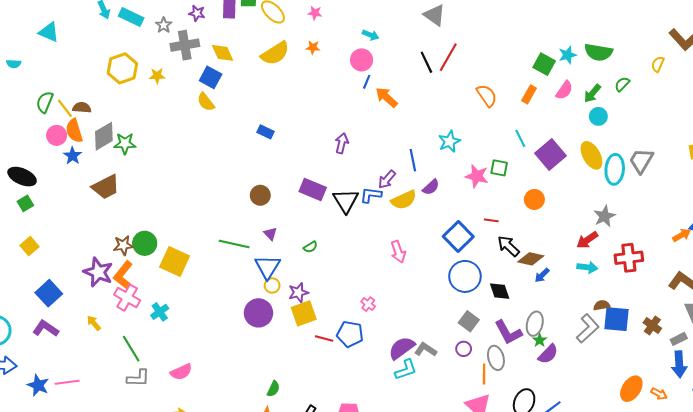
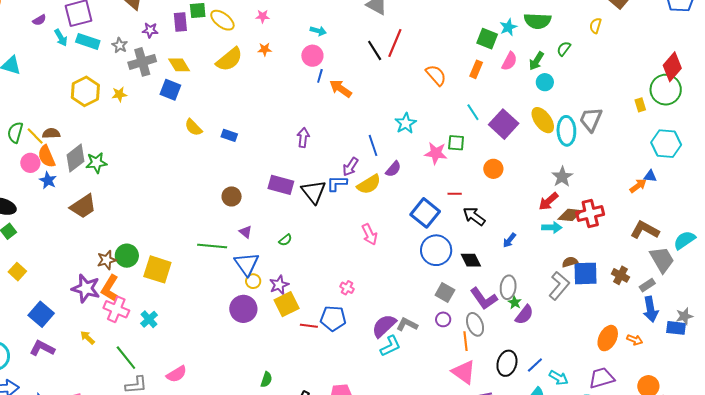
yellow semicircle: (206, 102) -> (193, 127), moved
brown diamond: (531, 259) -> (570, 215), moved

